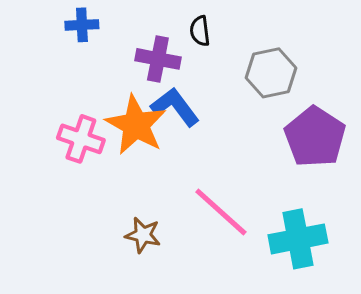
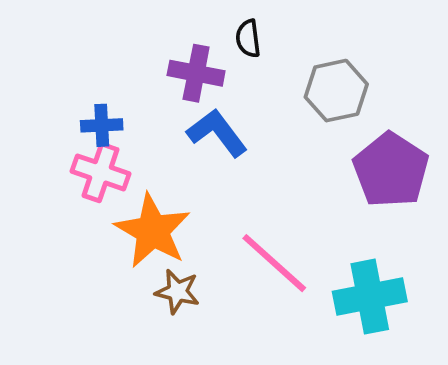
blue cross: (82, 25) -> (102, 125), moved
orange star: (136, 125) -> (153, 231), moved

